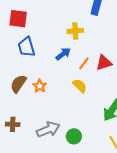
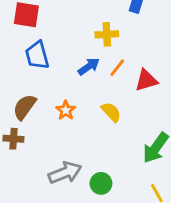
orange line: (84, 63) -> (117, 68), moved
orange star: (40, 86) -> (66, 110), moved
brown cross: (13, 124) -> (13, 139), moved

